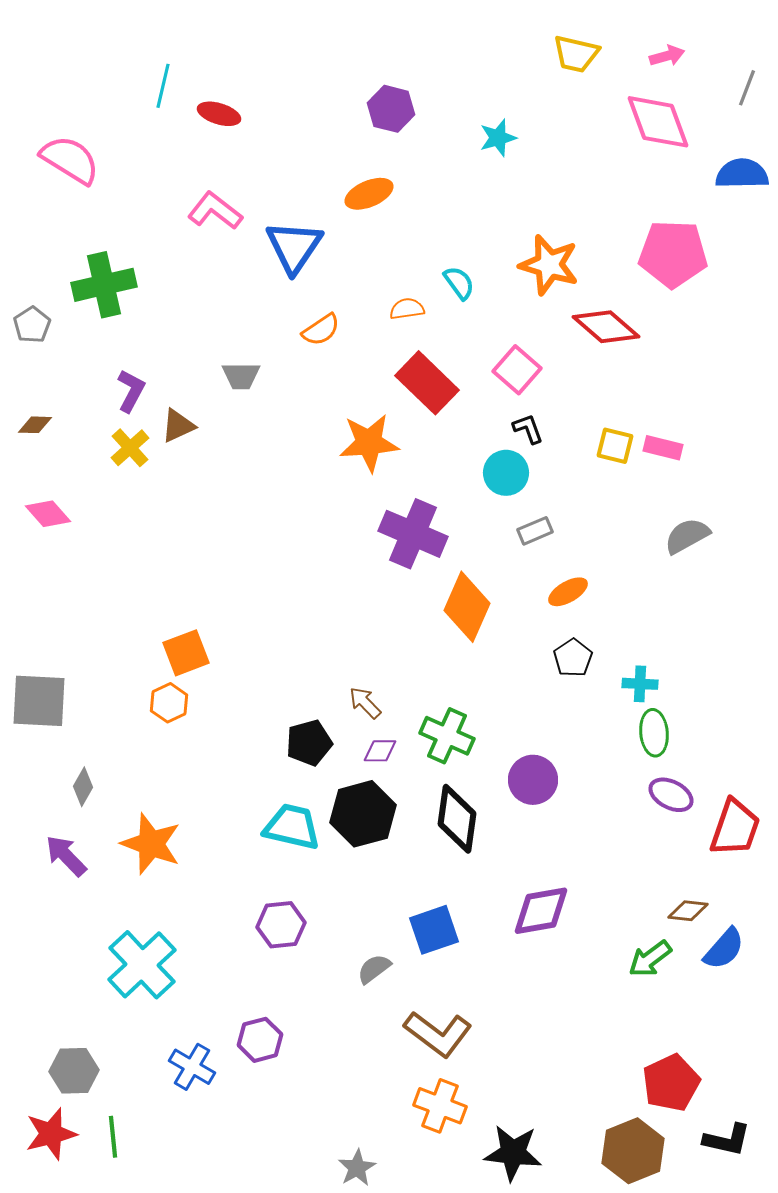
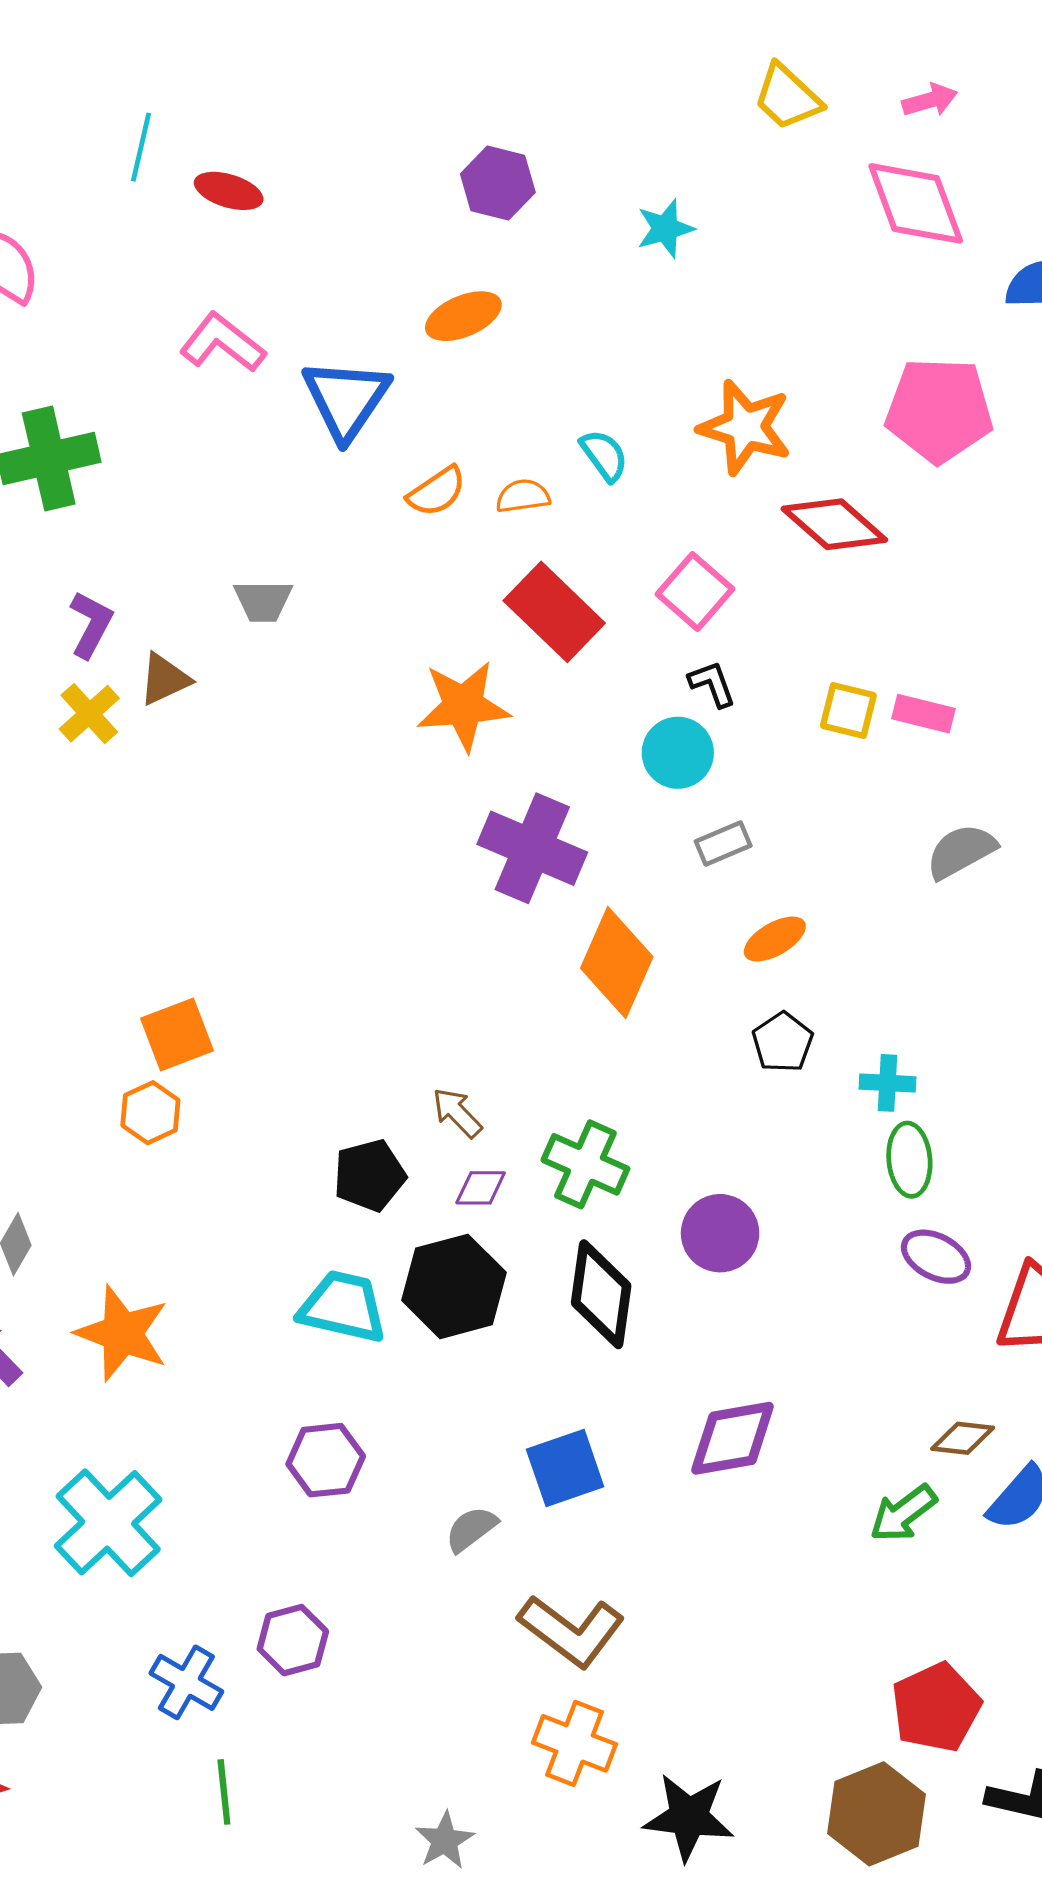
yellow trapezoid: (576, 54) -> (787, 97), turned 30
orange semicircle: (321, 330) -> (437, 491), moved
green line: (113, 1137) -> (224, 1792), moved

